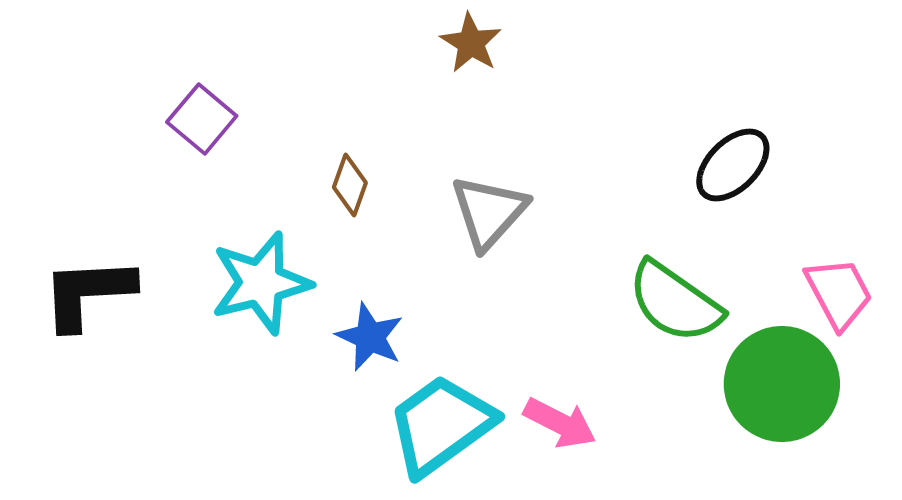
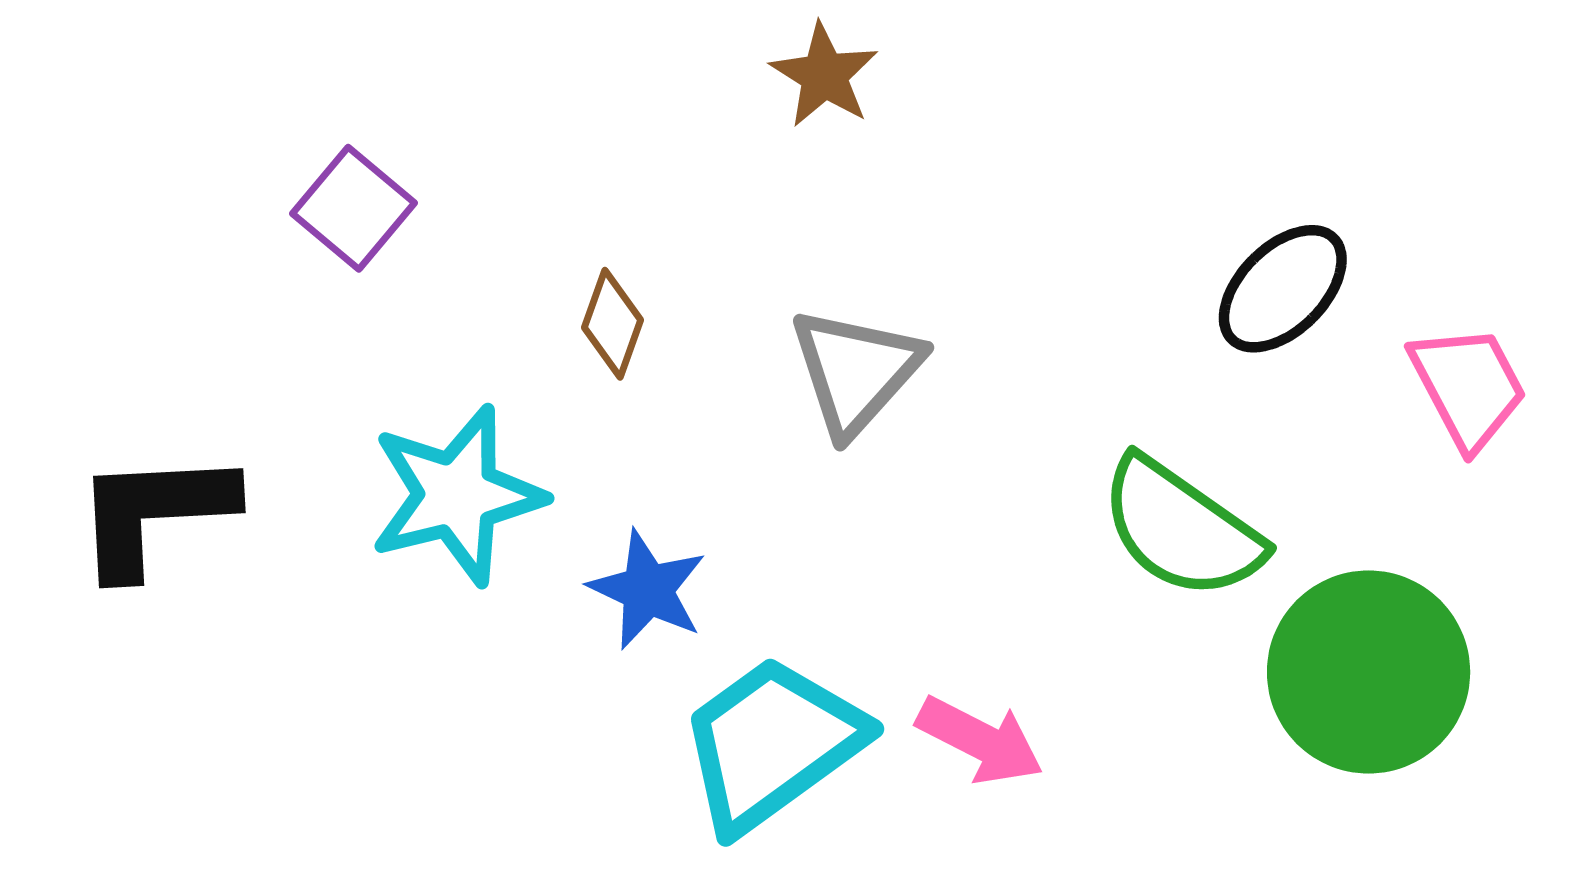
pink trapezoid: (839, 293) -> (1468, 387), moved

